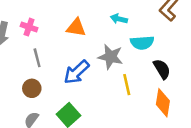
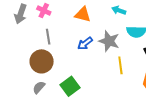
blue arrow: (77, 72) -> (85, 44), moved, size x0.7
brown circle: (32, 88) -> (42, 61), size x1.5

